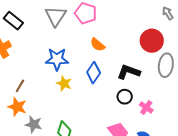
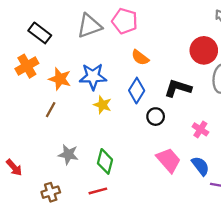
gray triangle: (56, 16) -> (89, 26), turned 40
black circle: (125, 97) -> (156, 117), moved
orange star: (17, 107) -> (60, 79), moved

